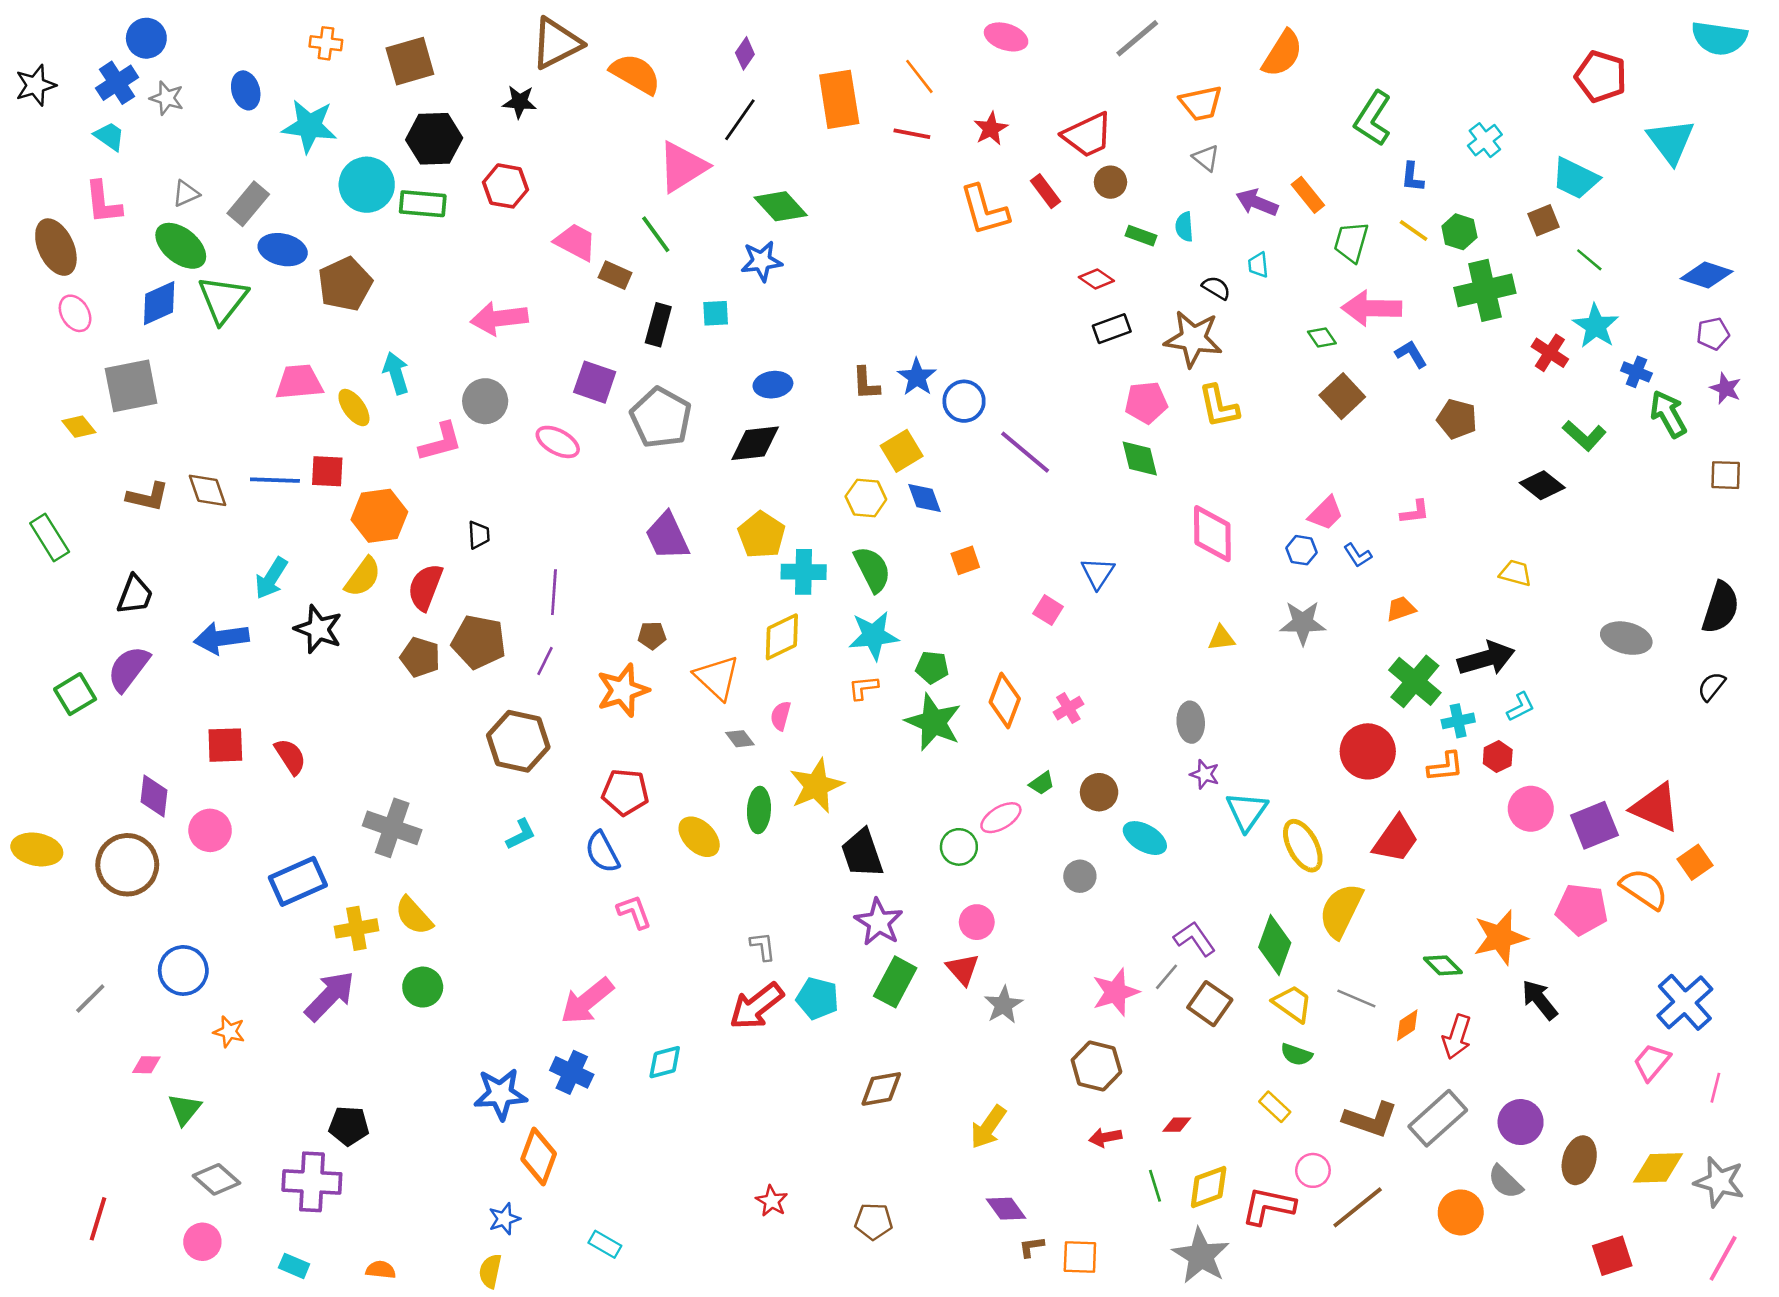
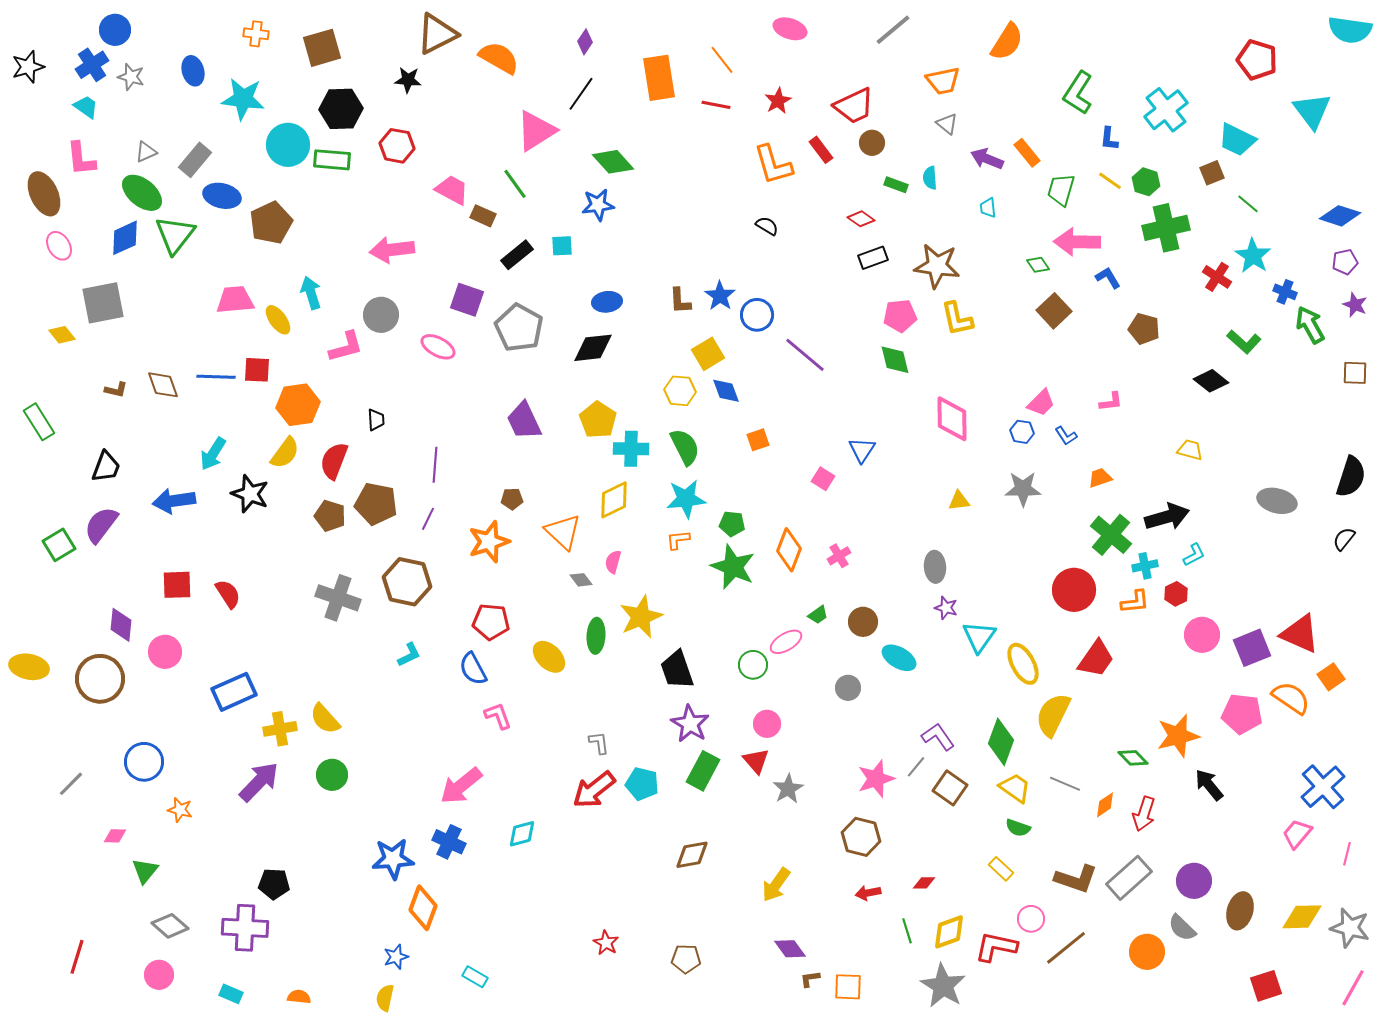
cyan cross: (1485, 140) -> (1166, 110), size x1.6
black semicircle: (1216, 288) -> (767, 226), moved
black rectangle: (658, 325) -> (517, 255), turned 36
brown L-shape: (148, 497) -> (116, 390), size x0.7
gray cross: (392, 828) -> (338, 598), moved

